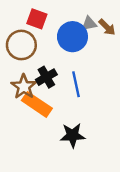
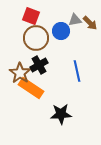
blue circle: (72, 37) -> (61, 31), size x0.7
brown circle: (21, 45) -> (36, 38), moved
blue line: (76, 84) -> (77, 71), moved

